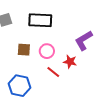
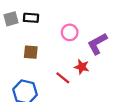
black rectangle: (40, 20) -> (31, 18), moved, size x0.6
pink circle: (47, 51) -> (70, 32), moved

